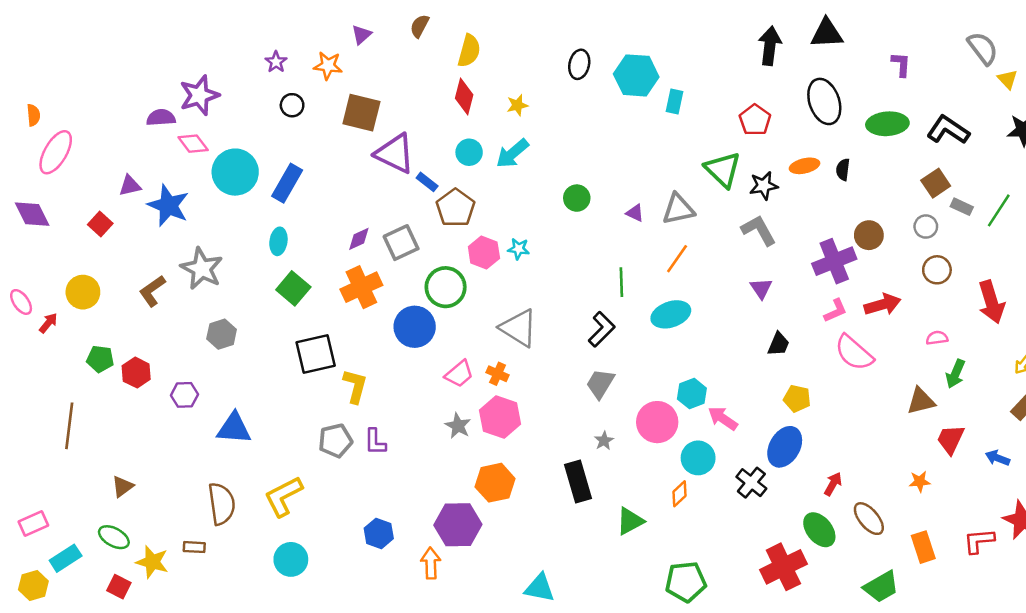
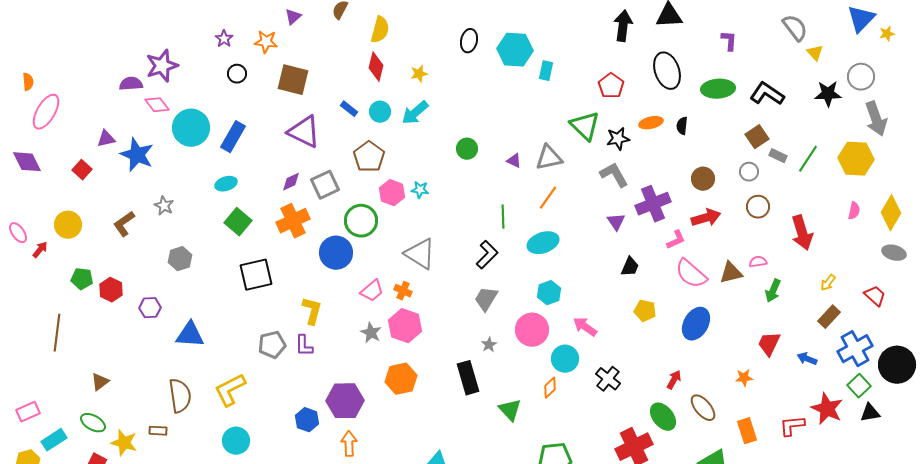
purple triangle: (395, 153) -> (304, 132), moved
blue rectangle: (427, 182) -> (349, 109), moved
cyan ellipse: (278, 241) -> (226, 184), turned 65
purple cross: (834, 261) -> (653, 204), moved
gray star: (202, 269) -> (164, 206), size x0.6
red arrow: (882, 304) -> (706, 218), moved
yellow L-shape: (355, 386) -> (312, 311), moved
cyan hexagon: (692, 394) -> (549, 293), moved
brown triangle: (921, 401) -> (731, 273), moved
blue ellipse: (785, 447) -> (696, 324), moved
green triangle: (630, 521) -> (510, 410), turned -45
purple hexagon: (458, 525) -> (345, 401), moved

